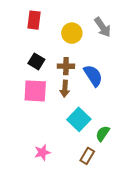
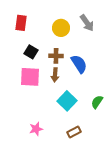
red rectangle: (34, 20) -> (21, 23), moved
green semicircle: (103, 134) -> (97, 102), moved
brown rectangle: (87, 156) -> (74, 132), turned 32

